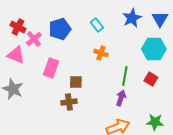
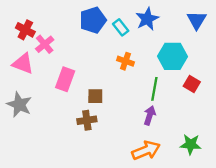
blue star: (132, 18) -> (147, 19), moved
blue pentagon: (60, 29) -> (93, 20), moved
cyan hexagon: (154, 49) -> (173, 56), moved
red square: (151, 79) -> (192, 84), moved

